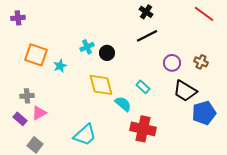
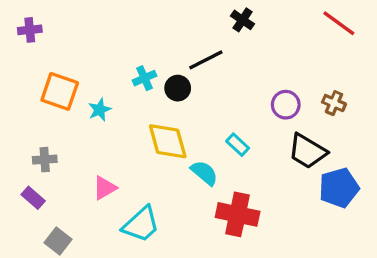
black line: (147, 36) -> (206, 60), moved
pink triangle: (39, 113) -> (105, 188), moved

